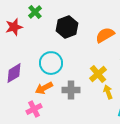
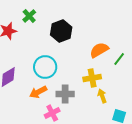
orange semicircle: (105, 35) -> (99, 50), moved
yellow cross: (98, 74) -> (92, 78), turned 30
pink cross: (34, 109) -> (52, 113), moved

